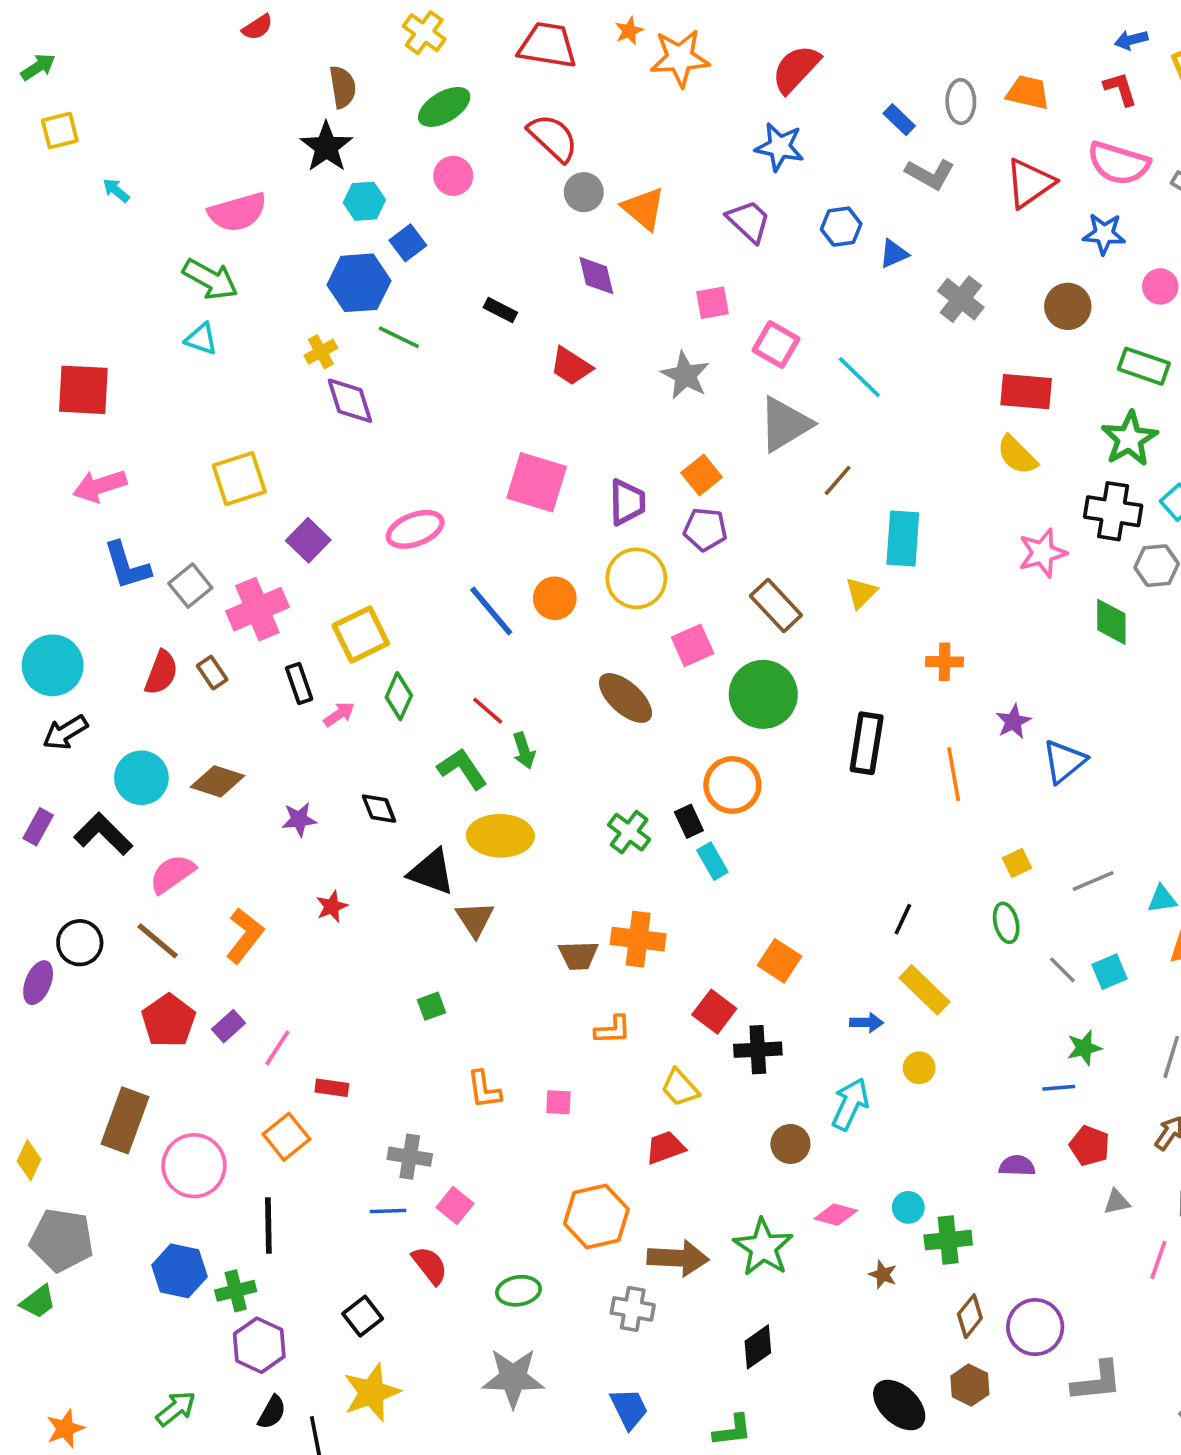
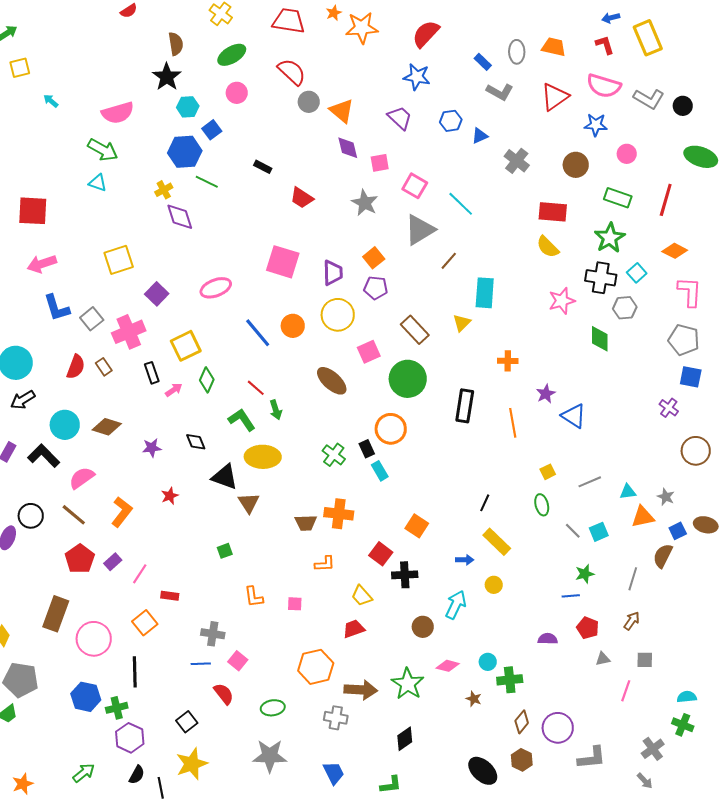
purple diamond: (596, 276) -> (348, 148), moved
blue triangle: (1064, 761) -> (574, 416), turned -48

